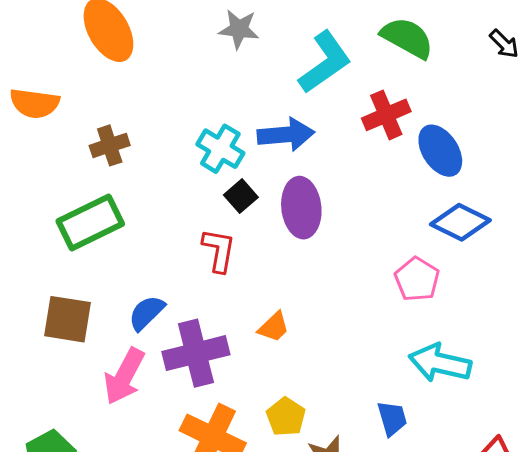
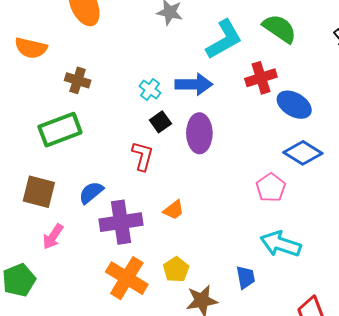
brown cross: (110, 145) -> (78, 80), turned 30
cyan cross: (220, 149) -> (150, 89), size x0.7
blue ellipse: (440, 151) -> (294, 105), turned -32
pink arrow: (124, 376) -> (53, 237), moved, size x0.7

